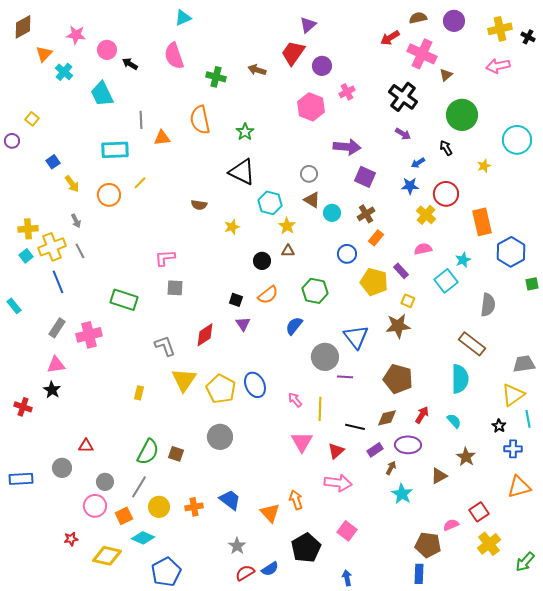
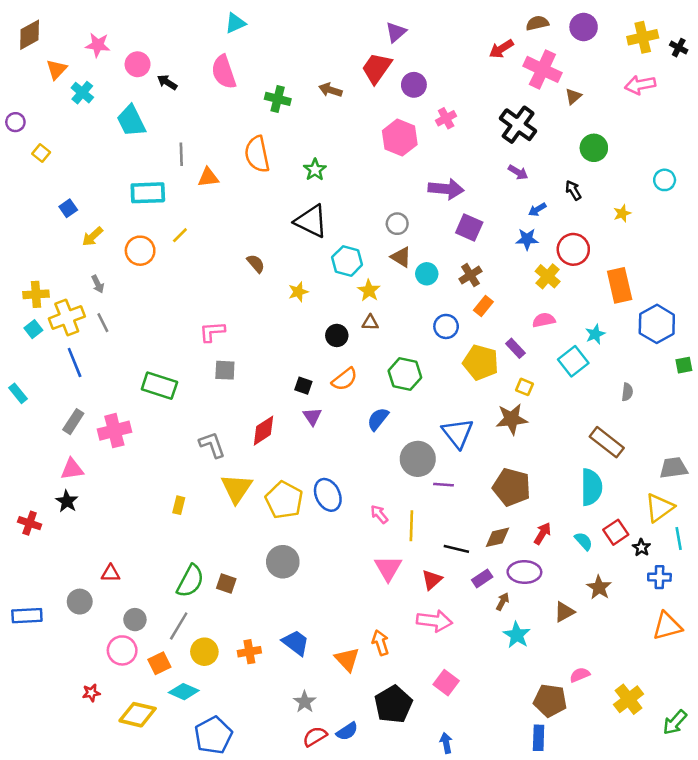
green circle: (462, 115) -> (594, 148), size x0.7
cyan circle: (517, 140) -> (665, 180), size x0.6
purple circle: (12, 141) -> (15, 122), moved
yellow arrow: (72, 184) -> (93, 237), turned 84
brown semicircle: (199, 205) -> (256, 264), turned -140
gray semicircle: (488, 305) -> (627, 392), size x0.6
red square: (479, 512) -> (616, 532), moved

